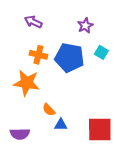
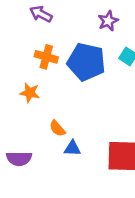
orange star: (27, 83) -> (30, 93), size x0.6

